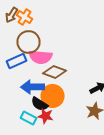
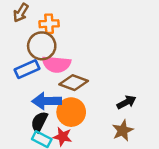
orange cross: (24, 17) -> (49, 24), moved, turned -35
black semicircle: (40, 104) -> (39, 122), moved, turned 84

